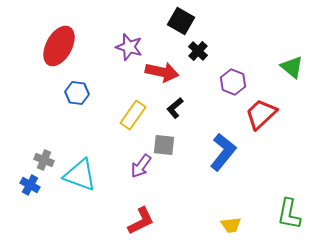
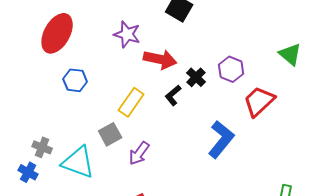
black cross: (198, 51) -> (196, 77), moved
gray square: (164, 145) -> (110, 134), moved, turned -35

